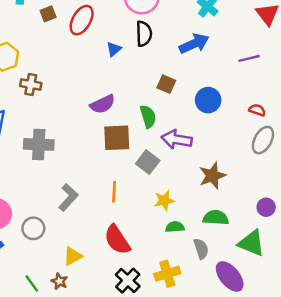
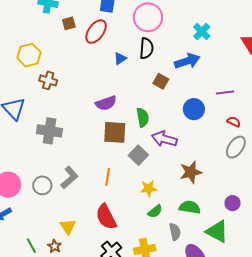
purple line: (249, 58) -> (225, 93), moved
brown square: (166, 84) -> (161, 81), moved
green semicircle: (175, 227) -> (155, 211), turned 140
gray circle: (33, 228) -> (42, 185), moved
yellow triangle: (73, 256) -> (68, 227), turned -42

